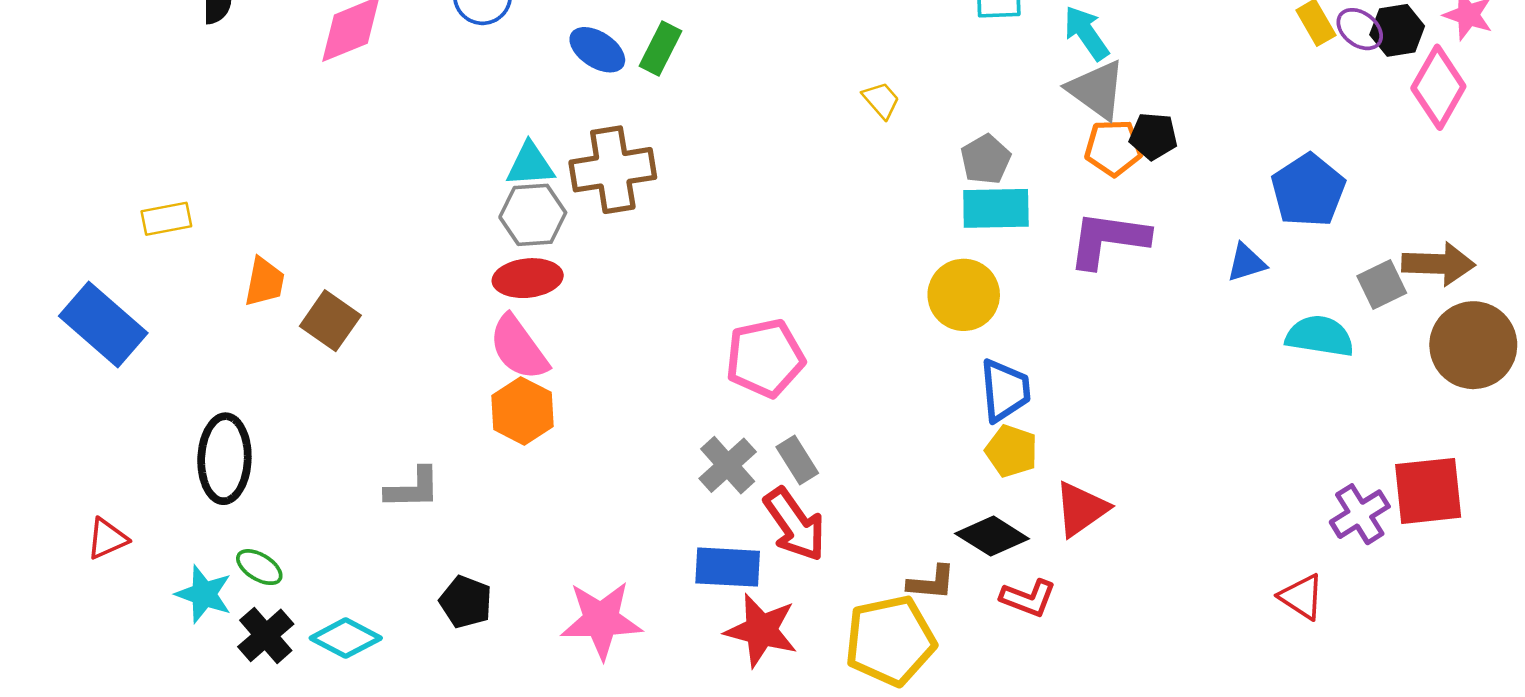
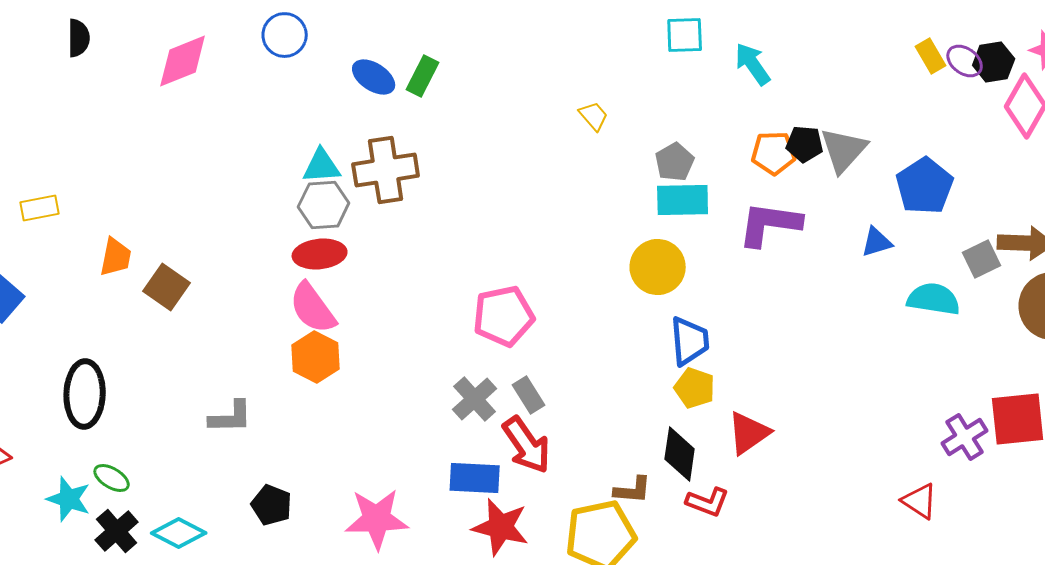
gray triangle: (1097, 90) -> (844, 150), moved, turned 36
black diamond: (992, 536) -> (680, 454), turned 66

